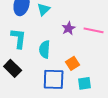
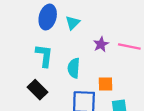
orange square: (73, 63) -> (106, 84), turned 32

